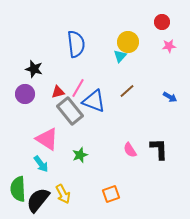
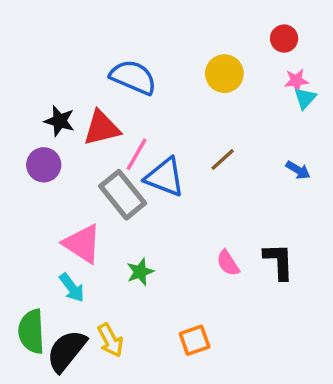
blue semicircle: (76, 44) -> (133, 77), turned -60
cyan triangle: (120, 56) -> (305, 98), moved
red triangle: (58, 92) -> (102, 128), moved, size x1.6

